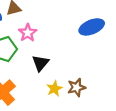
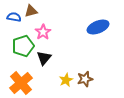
black triangle: (40, 63) -> (44, 58), moved

